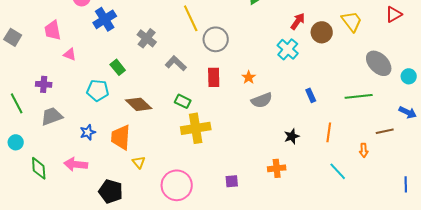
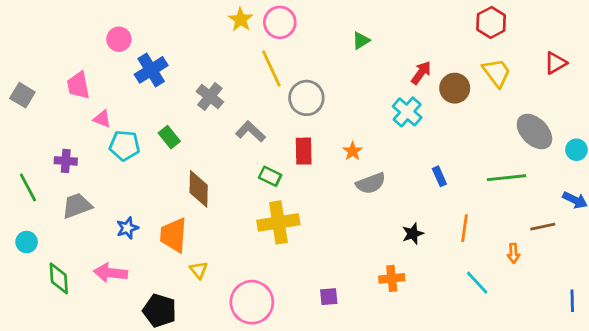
cyan pentagon: (98, 90) -> (125, 146), moved
green rectangle: (183, 101) -> (270, 176), moved
brown diamond: (139, 104) -> (199, 189), turned 48

